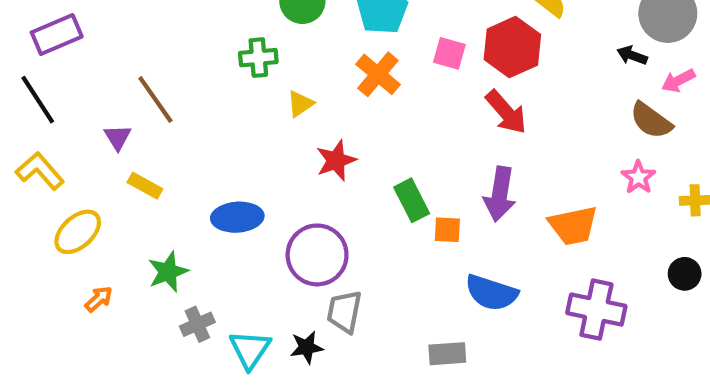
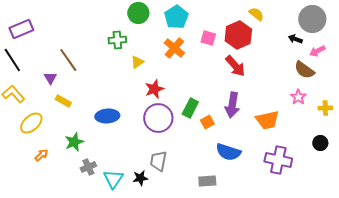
green rectangle: (412, 200) -> (190, 108), turned 54
orange square: (447, 230) -> (207, 122), turned -32
purple circle: (317, 255) -> (158, 118), moved

